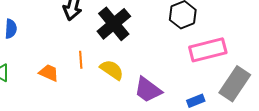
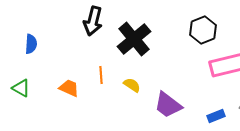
yellow semicircle: (112, 70) -> (132, 85), size x0.7

